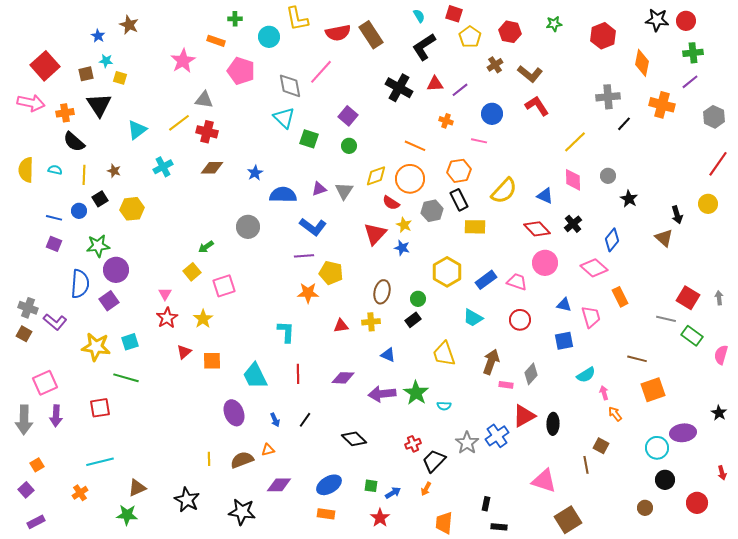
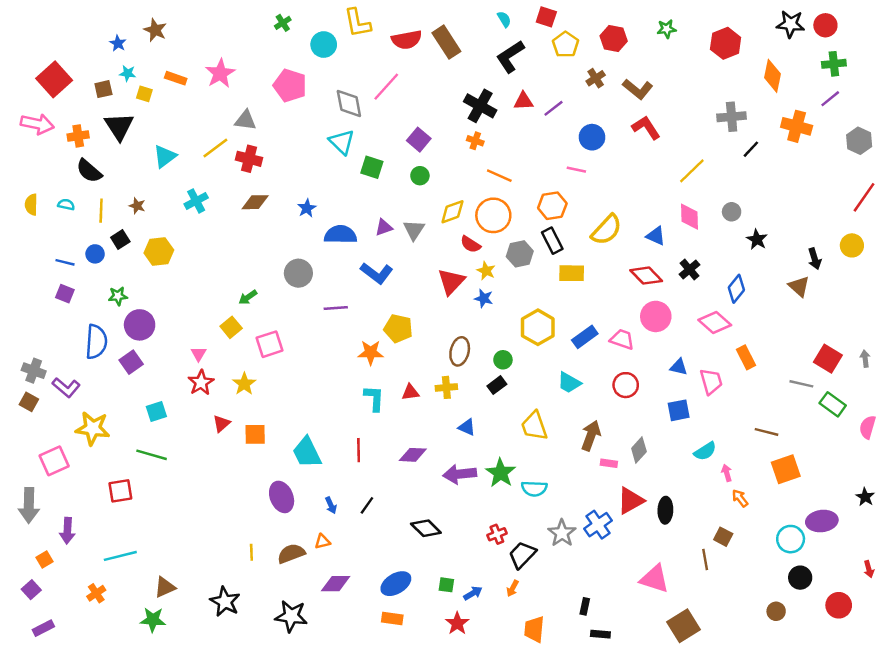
green cross: (235, 19) -> (283, 23), turned -32
orange rectangle: (216, 41) -> (176, 78), moved
orange cross: (446, 121) -> (475, 141), moved
yellow semicircle: (26, 170) -> (31, 205), size x0.7
green star: (98, 246) -> (118, 296), size x0.7
purple line: (304, 256) -> (336, 308), moved
cyan L-shape: (286, 332) -> (374, 398), moved
yellow star: (96, 347) -> (93, 428), moved
cyan semicircle: (444, 406) -> (534, 489), size x1.5
purple arrow: (56, 416) -> (67, 531), moved

